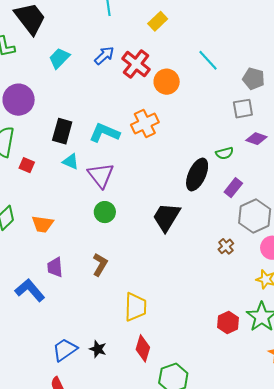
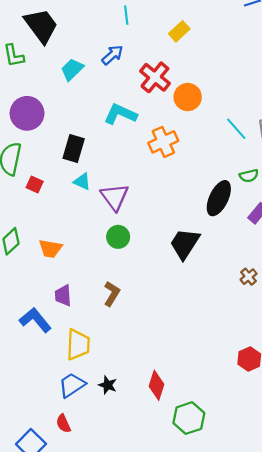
blue arrow: (104, 56) -> (112, 55), moved
cyan line: (208, 60) -> (236, 129), moved
cyan L-shape: (104, 133) -> (120, 114), moved
yellow trapezoid: (136, 307) -> (78, 345), moved

